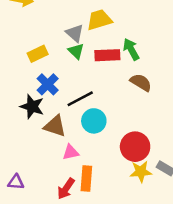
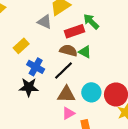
green triangle: (76, 51) -> (85, 52), moved
brown semicircle: (141, 82) -> (68, 50), moved
cyan circle: (94, 121) -> (91, 92), moved
brown triangle: (55, 126) -> (66, 94), moved

